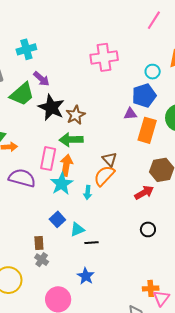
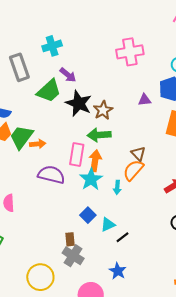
purple triangle: (130, 114) -> (144, 100), moved
black line: (92, 243) -> (123, 237), turned -32
gray cross: (42, 260) -> (73, 256), size x1.5

